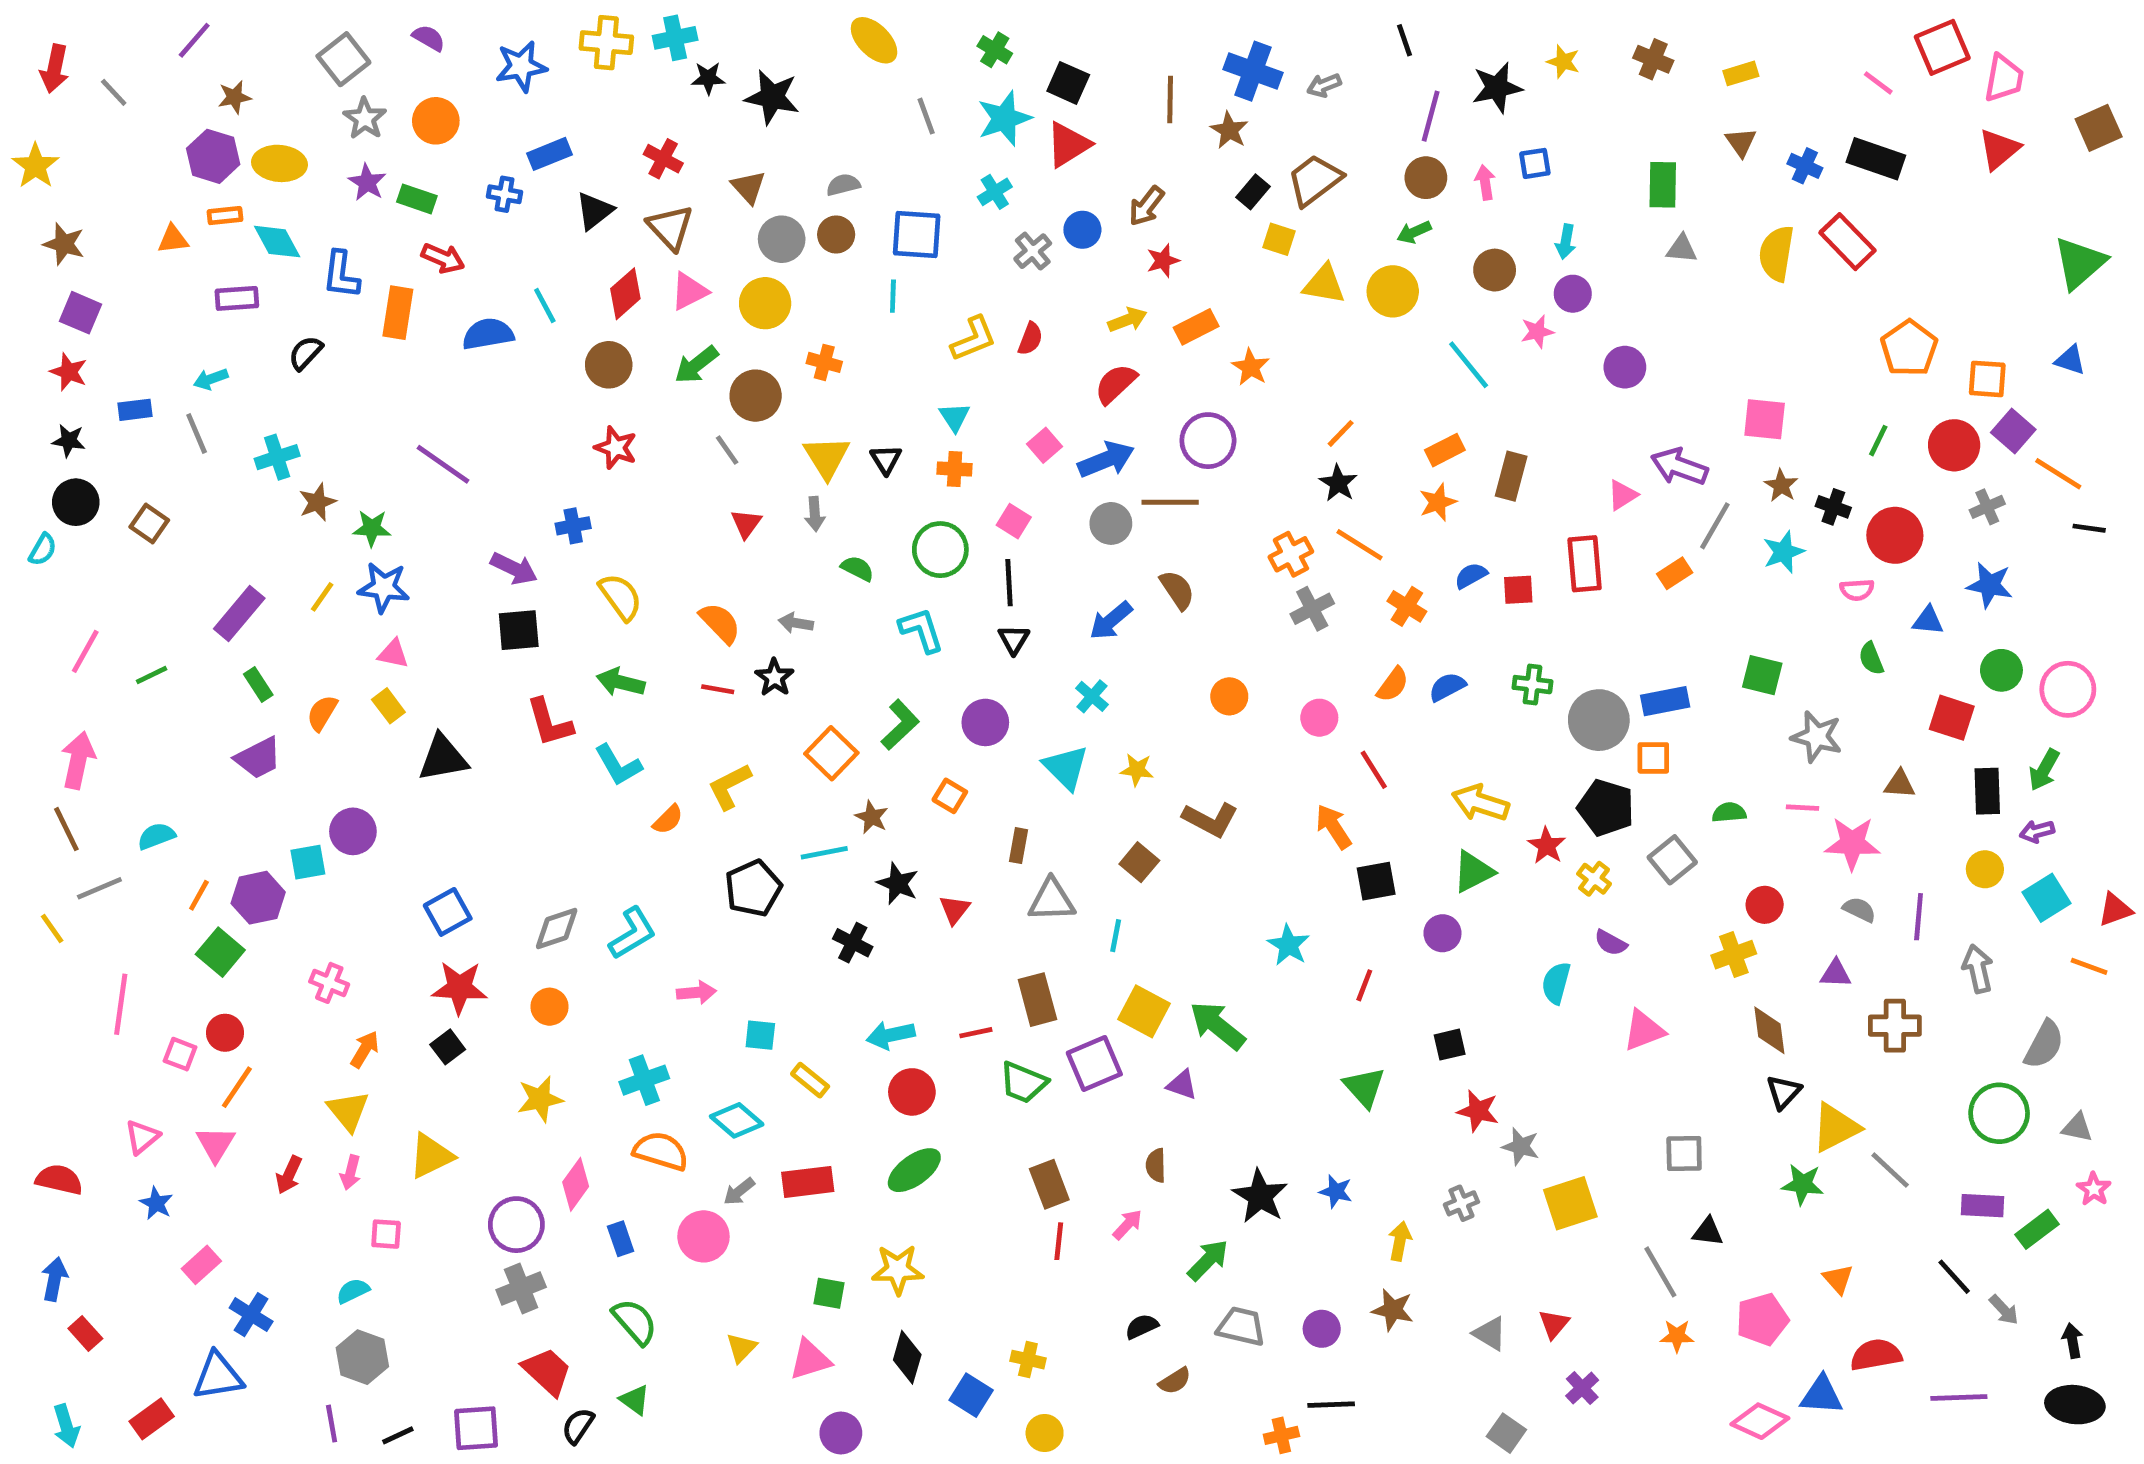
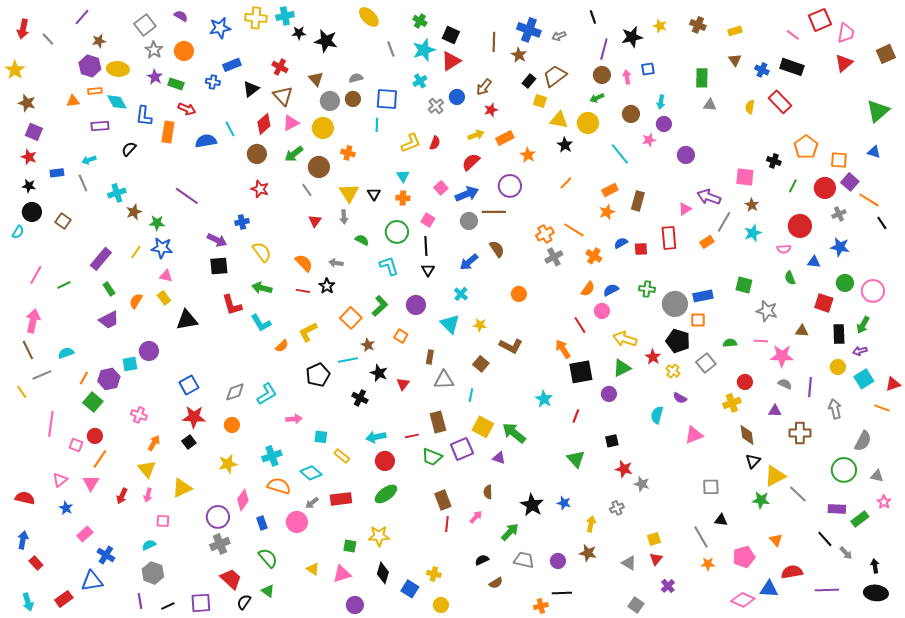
yellow semicircle: (1776, 253) -> (750, 107), size x0.6
black star: (1338, 483) -> (565, 145), moved
black cross: (1833, 507) -> (774, 161), moved
black line: (2089, 528) -> (882, 223), turned 48
pink circle: (1319, 718) -> (602, 311), moved
black square: (1376, 881) -> (581, 372), size x1.4
yellow square: (1570, 1203) -> (654, 539), moved, size x0.6
yellow triangle: (741, 1348) -> (313, 569), turned -40

